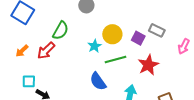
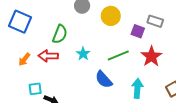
yellow circle: (112, 34) -> (111, 16), moved
cyan star: (94, 46) -> (83, 54), moved
red arrow: (46, 51) -> (48, 56), turned 54

